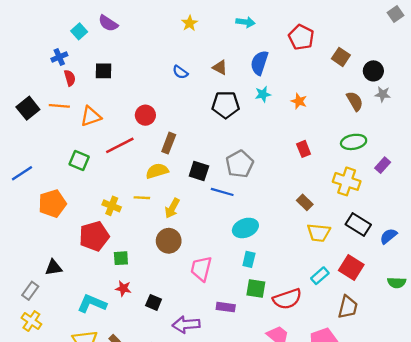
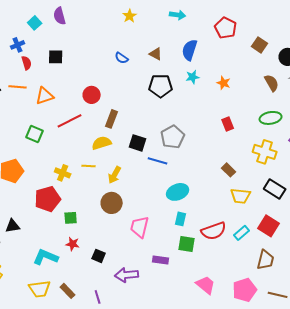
purple semicircle: (108, 23) -> (60, 16), turned 42
red semicircle: (287, 299) -> (214, 231), moved

